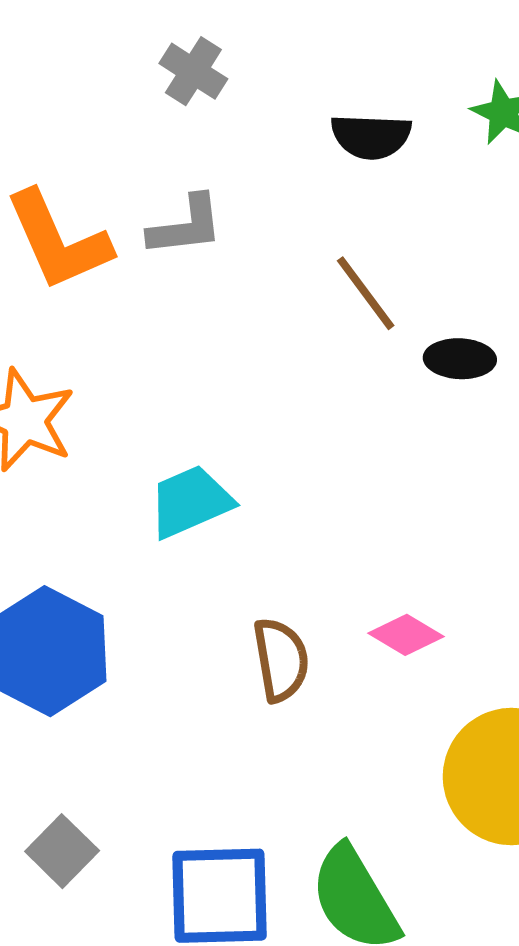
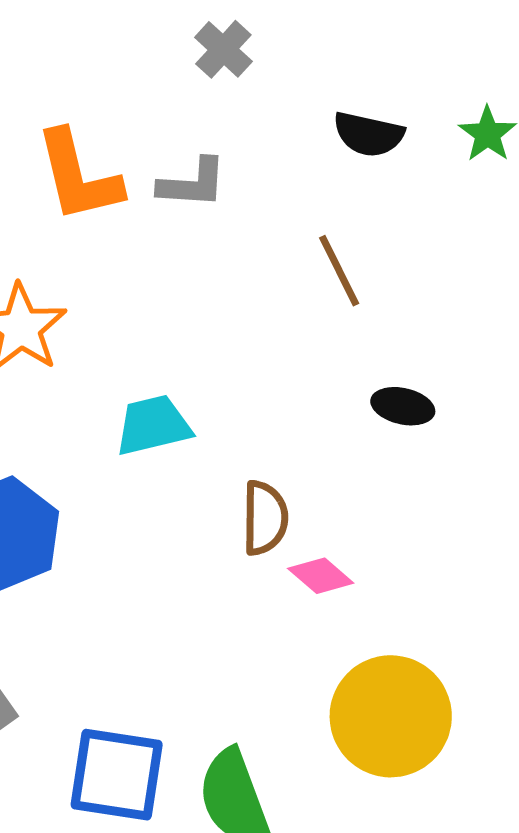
black ellipse: (460, 359) -> (403, 406), moved
brown semicircle: (281, 660) -> (265, 518), moved

